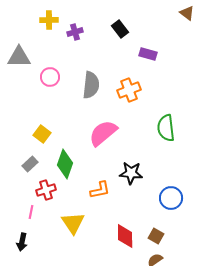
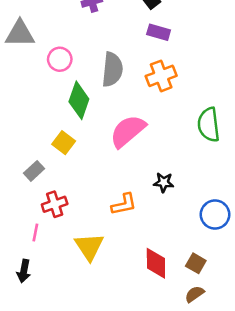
purple rectangle: (148, 54) -> (159, 32), moved
yellow square: (42, 134) -> (64, 143), moved
green diamond: (65, 164) -> (79, 100), moved
black star: (131, 173) -> (164, 182), size x0.7

